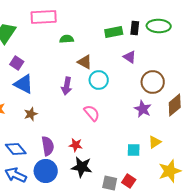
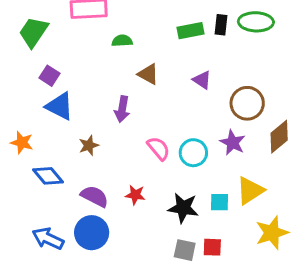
purple triangle: (130, 57) -> (202, 80), moved
cyan circle: (99, 80) -> (193, 153), moved
brown star: (31, 114) -> (89, 145), moved
yellow triangle: (155, 142) -> (250, 191), size x1.5
purple semicircle: (48, 146) -> (95, 196), turned -54
blue diamond: (16, 149) -> (48, 176), moved
black star: (82, 167) -> (183, 208), moved
red square: (129, 181) -> (212, 247), turned -32

